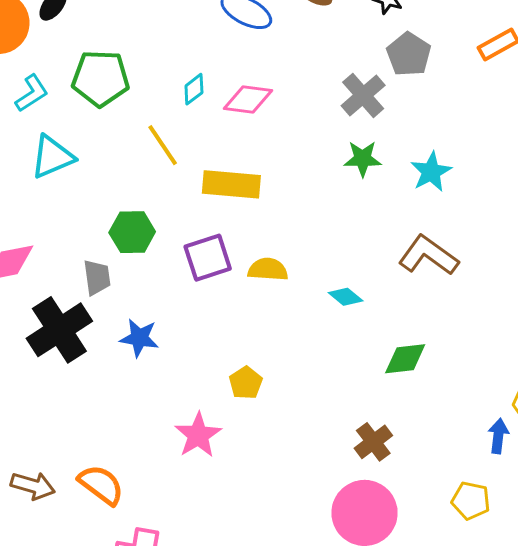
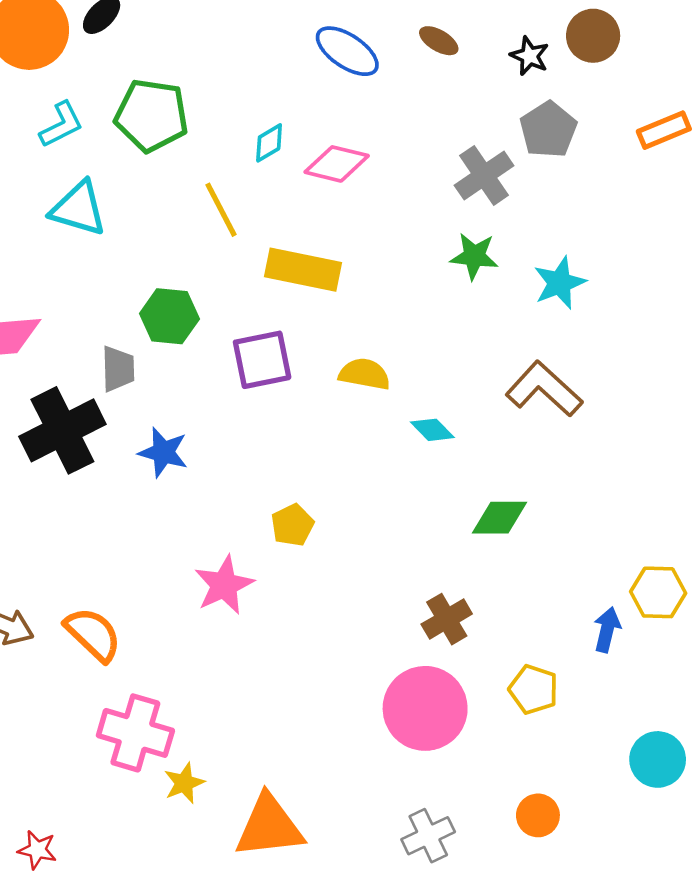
cyan triangle: (52, 157) -> (78, 209), turned 33
yellow semicircle: (268, 269) -> (364, 374), moved
yellow pentagon: (471, 501) -> (534, 689), moved

